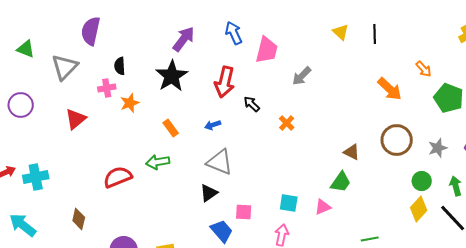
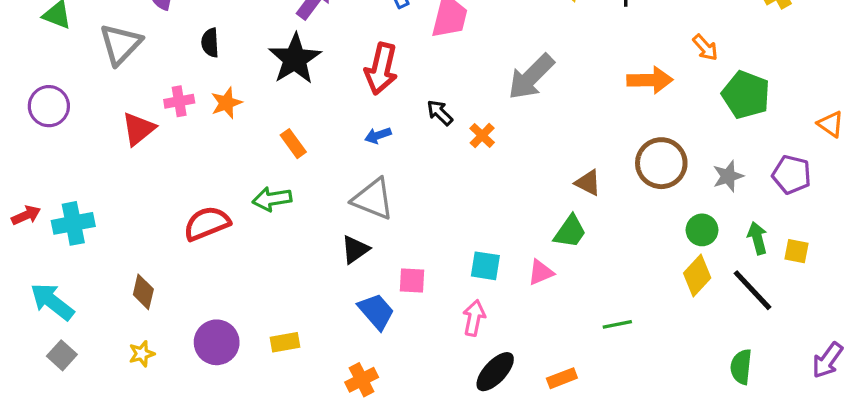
gray arrow: (302, 76) -> (531, 77), moved, size x1.5
pink cross: (107, 88) -> (179, 101), moved
orange arrow: (390, 89) -> (650, 80), turned -44
black arrow: (252, 104) -> (440, 113), moved
blue arrow: (213, 125) -> (378, 135), moved

